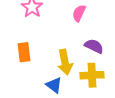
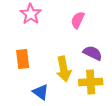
blue triangle: (54, 85) -> (41, 92), moved

